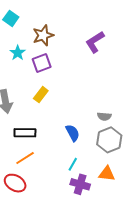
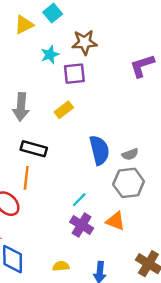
gray semicircle: (104, 116) -> (130, 154), turned -40
blue semicircle: (73, 133) -> (99, 150), moved, size x1.4
orange line: (25, 158) -> (26, 178), turned -66

